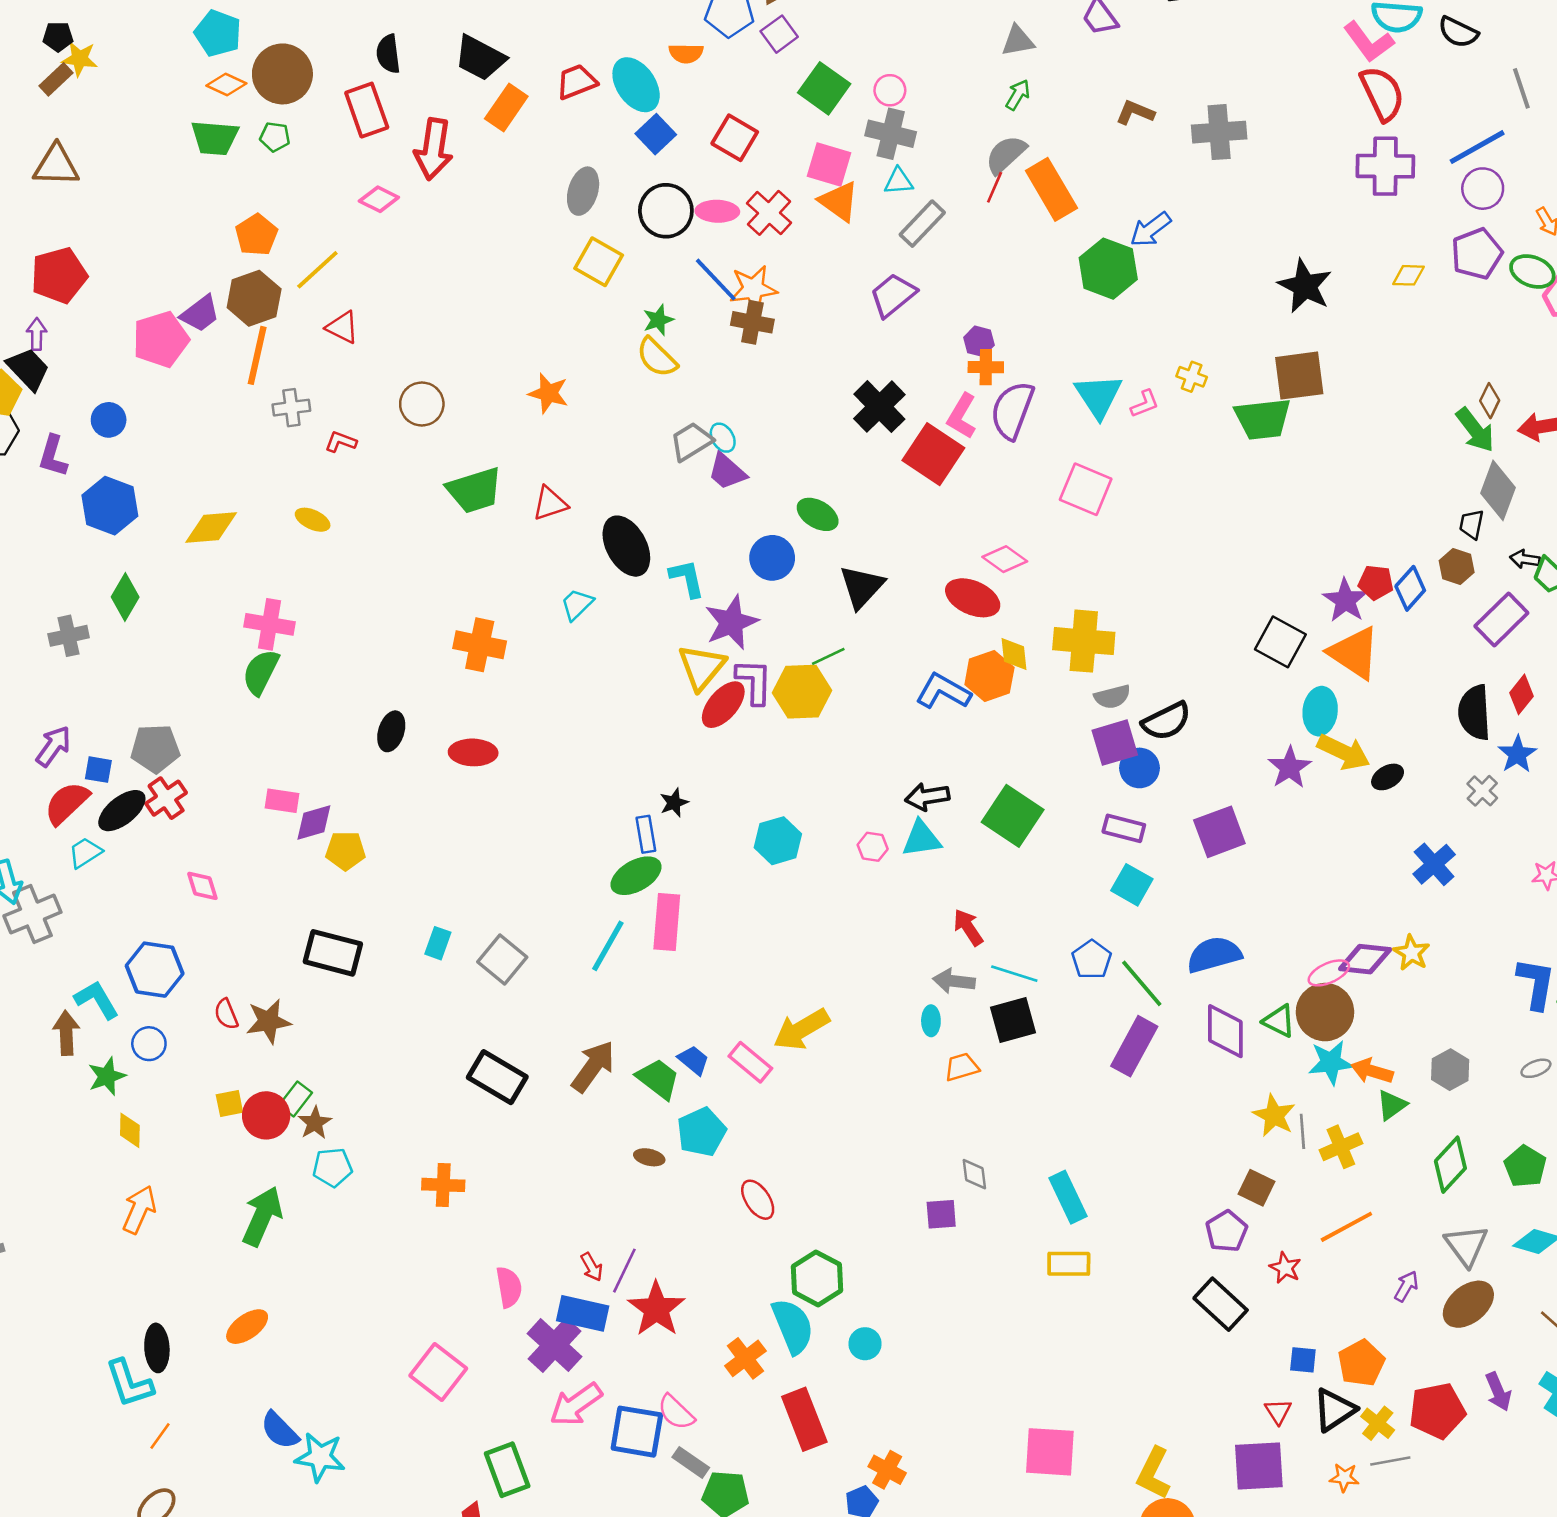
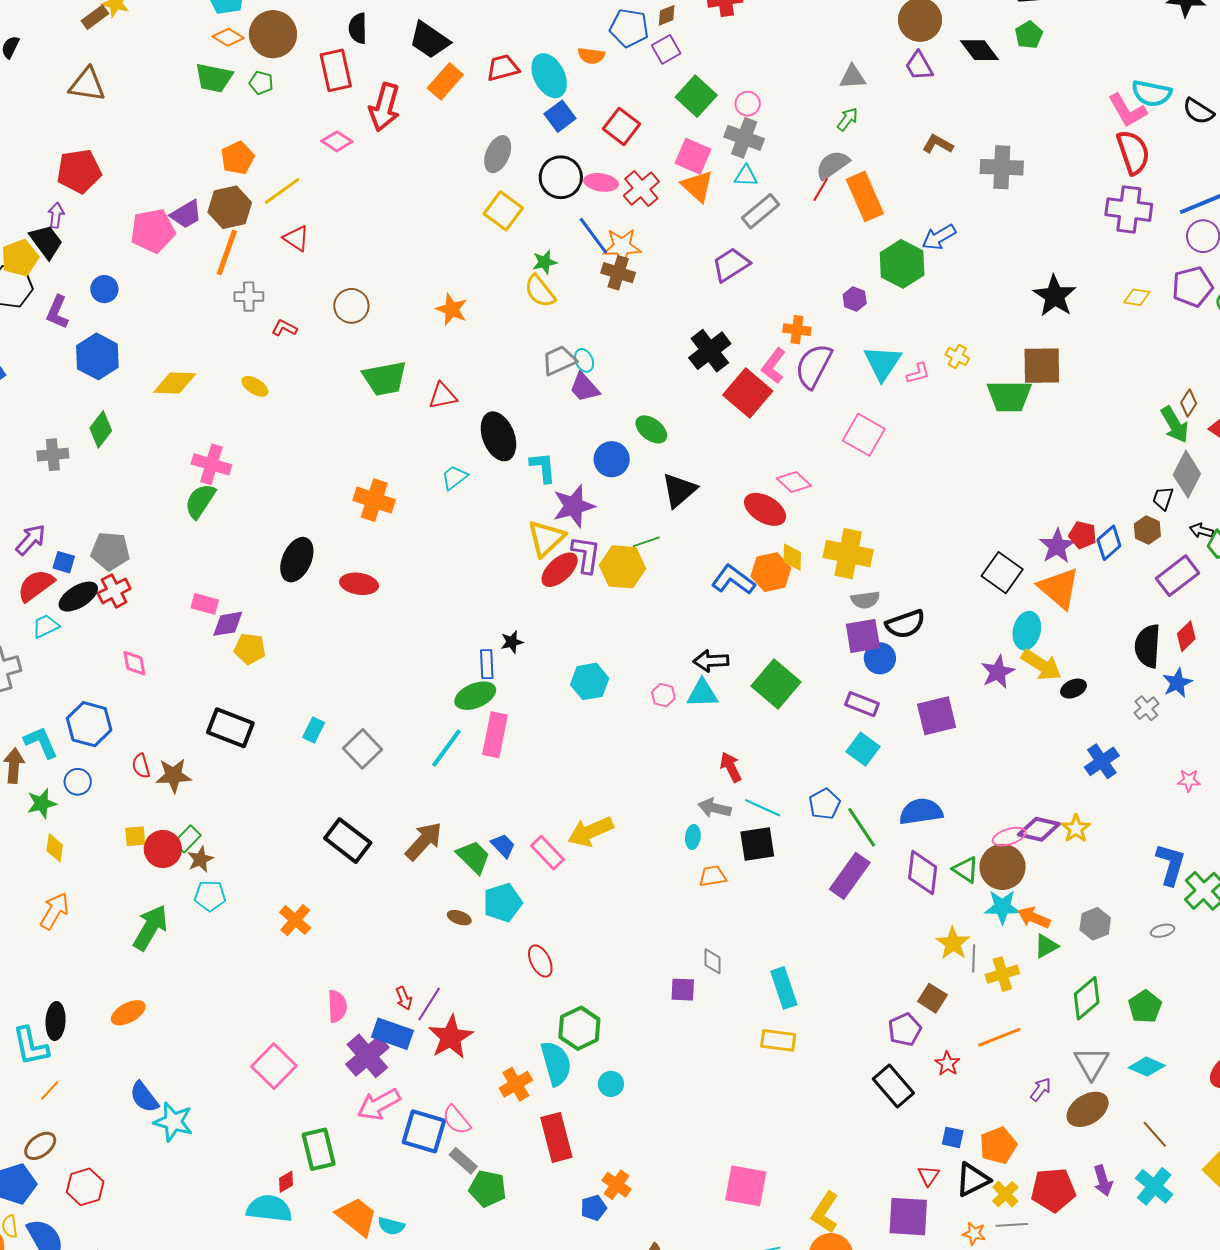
purple hexagon: (979, 341) -> (855, 299), moved
black ellipse: (391, 731) -> (297, 560), size x1.4
orange cross: (443, 1185) -> (295, 920), turned 32

